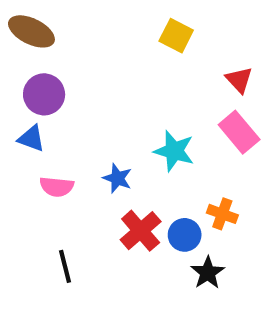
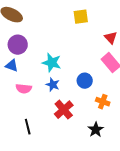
yellow square: (176, 36) -> (81, 17), turned -35
cyan star: (174, 151) -> (52, 63), moved
blue circle: (185, 235) -> (85, 81), moved

